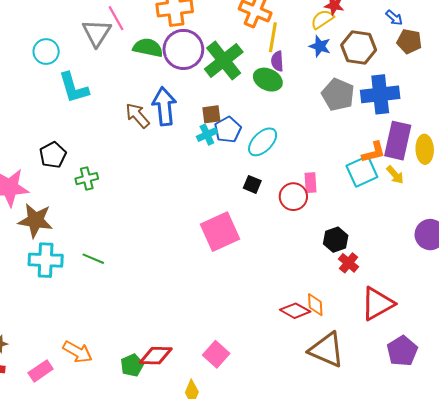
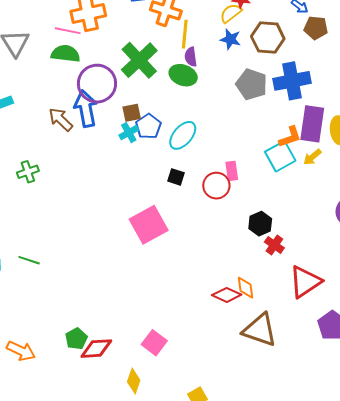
pink line: (116, 18) -> (68, 31), moved, turned -45
purple circle: (183, 49) -> (97, 84), moved
yellow arrow: (395, 175) -> (312, 157), turned 96
green cross: (87, 179) -> (28, 172), moved
green pentagon: (132, 365) -> (76, 339), moved

